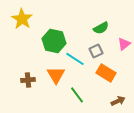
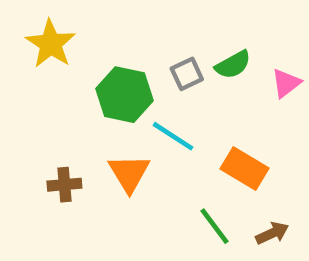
pink triangle: (124, 44) -> (286, 83), moved
gray square: (96, 51) -> (187, 74), moved
green line: (77, 95) -> (215, 226), moved

